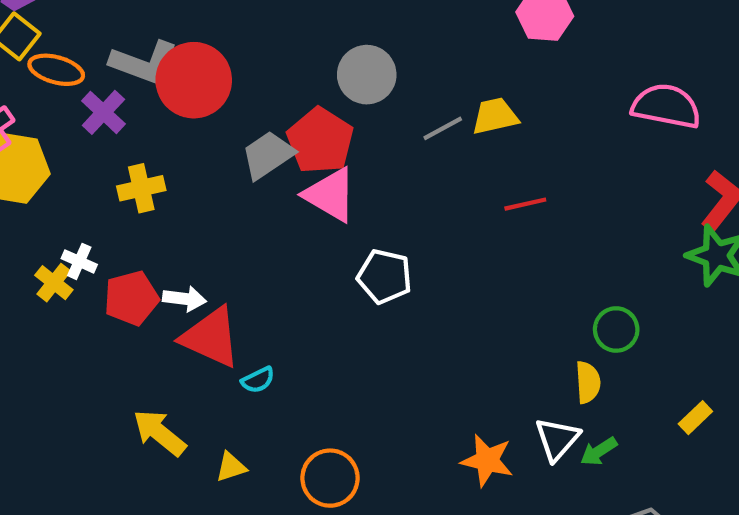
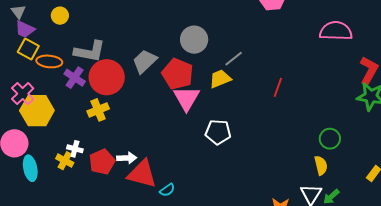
red circle: (194, 80) -> (107, 77), moved
yellow trapezoid: (495, 116) -> (220, 79), moved
gray trapezoid: (268, 155) -> (145, 61), moved
pink triangle: (330, 195) -> (186, 98), turned 40
red line: (525, 204) -> (278, 87), turned -48

